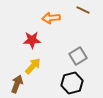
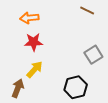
orange arrow: (51, 18) -> (29, 18), moved
gray square: (78, 56) -> (93, 55), moved

